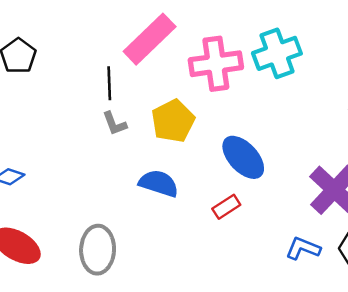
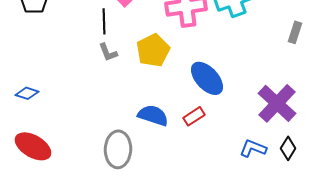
blue semicircle: (159, 183) -> (153, 115), moved
gray ellipse: (98, 250) -> (118, 149), moved

